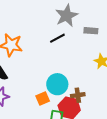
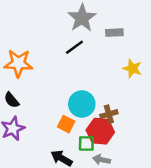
orange square: (43, 99) -> (66, 124), turned -32

